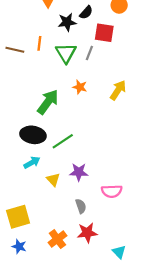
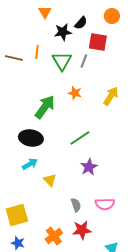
green line: (63, 141) -> (80, 138), moved
purple star: (79, 172) -> (89, 167), moved, turned -30
pink semicircle: (112, 191) -> (105, 204), moved

